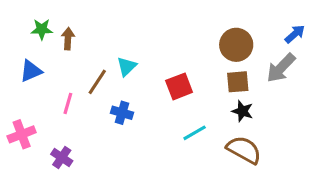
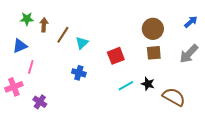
gray arrow: (281, 68) -> (189, 54), moved
brown line: (97, 82) -> (63, 35), moved
pink line: (68, 103) -> (31, 67), moved
black star: (242, 111) -> (148, 84), moved
brown semicircle: (244, 150) -> (174, 97), moved

